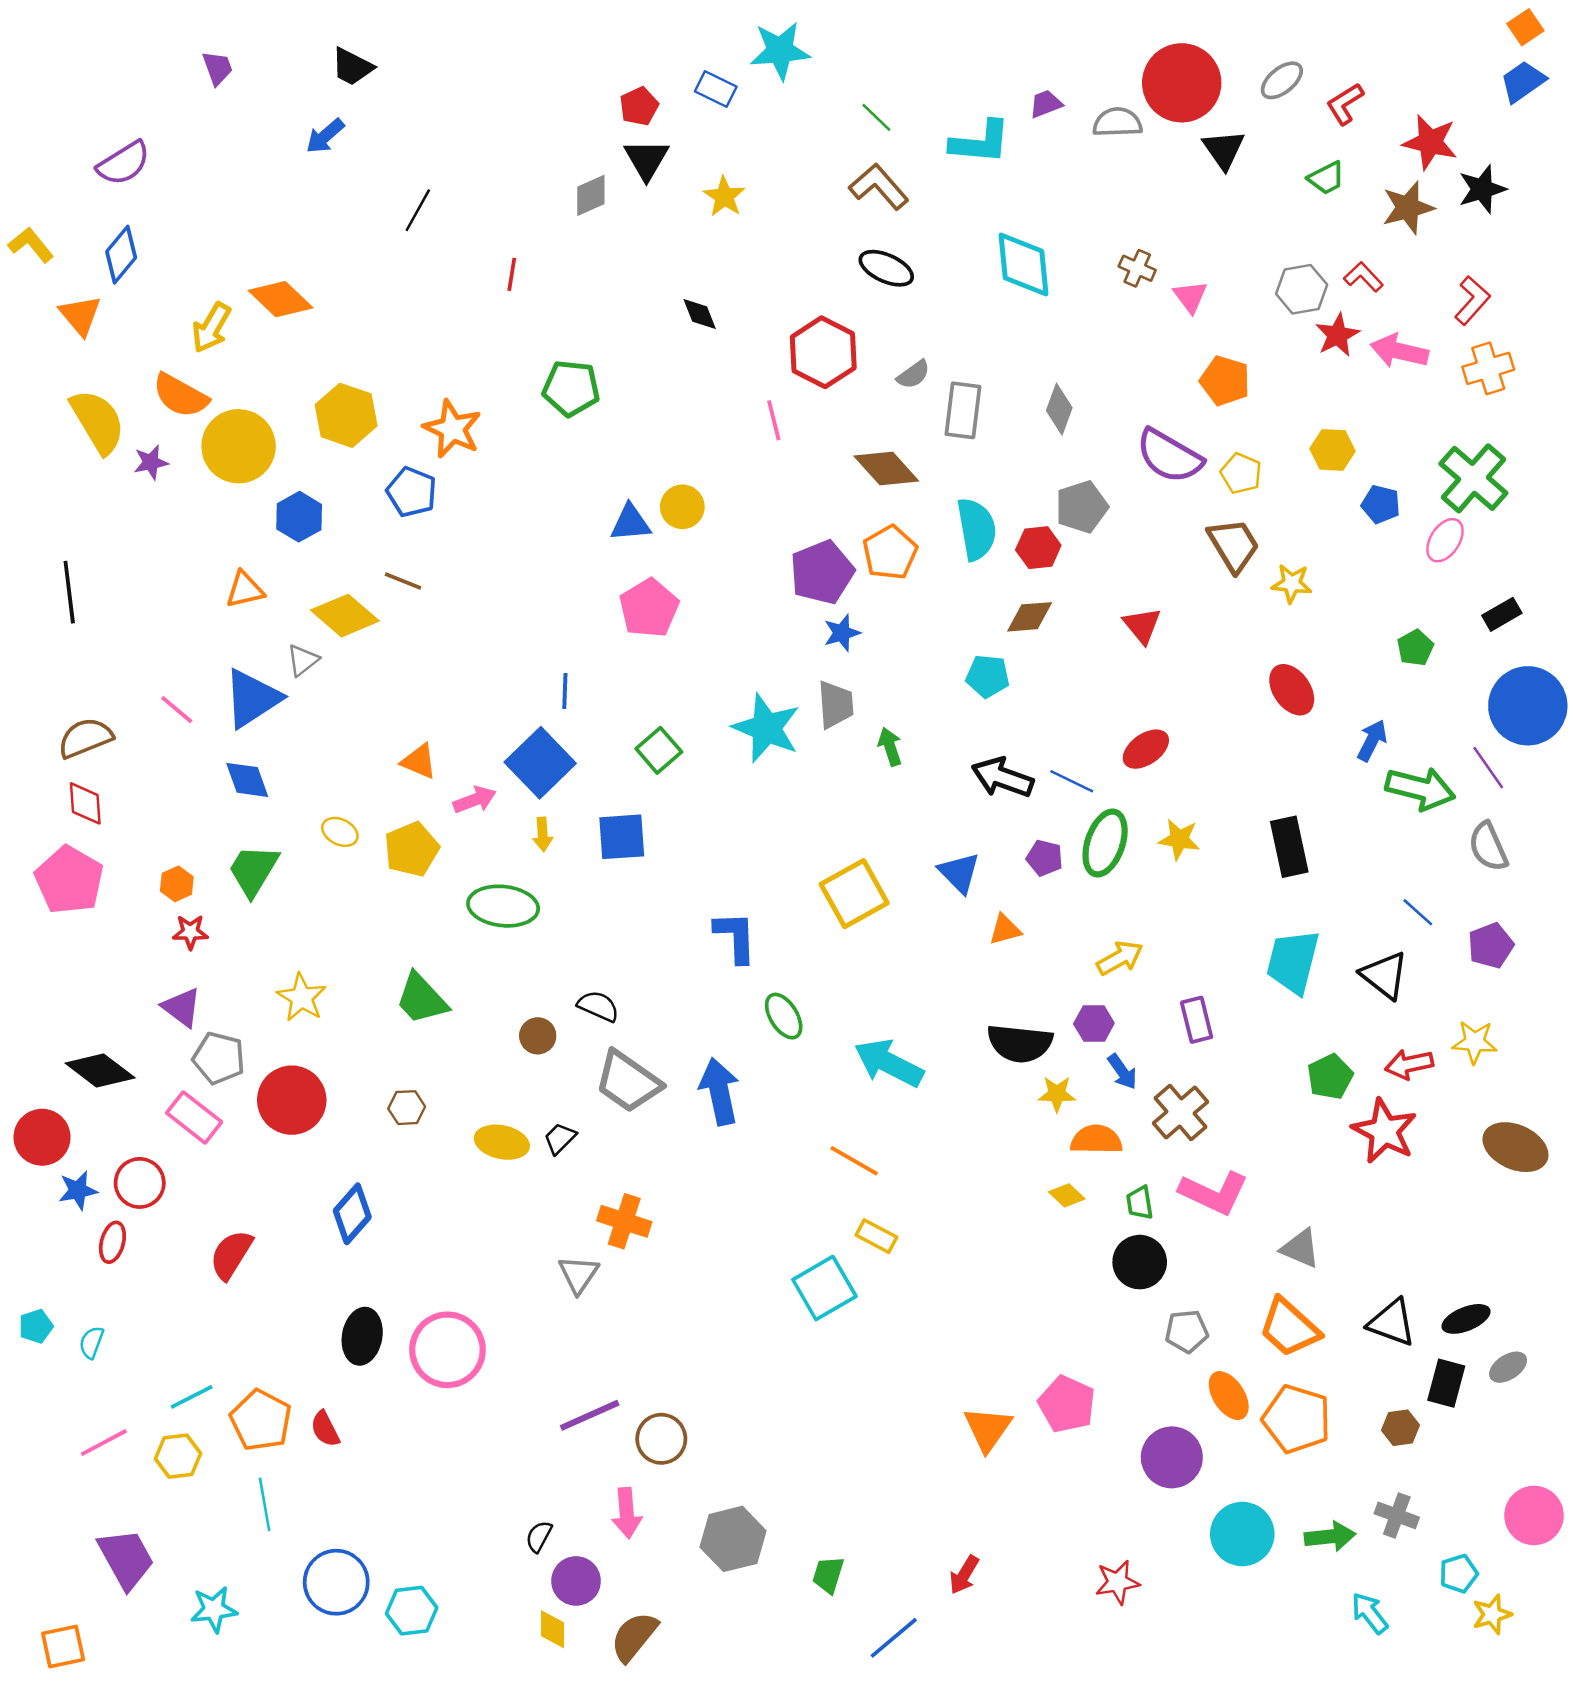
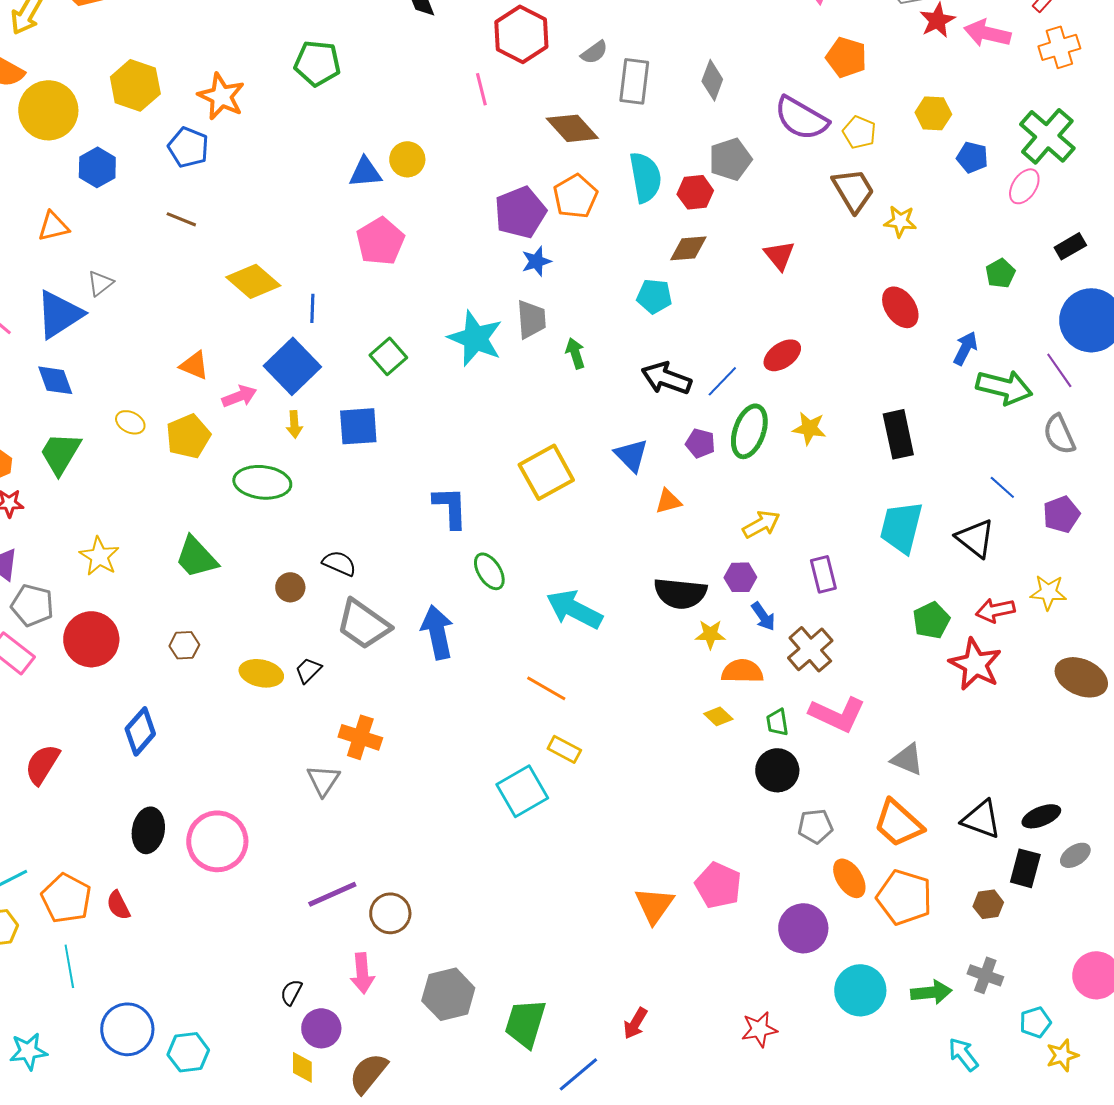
yellow diamond: (345, 616) -> (253, 281), moved
blue line: (1072, 781) -> (722, 381), turned -72
green trapezoid: (828, 1575) -> (525, 1023), size x1.6

